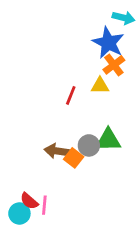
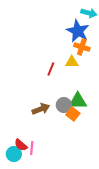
orange cross: (114, 65) -> (82, 47), turned -35
brown arrow: (57, 151) -> (41, 109), turned 150
orange square: (74, 158) -> (73, 114), moved

